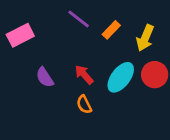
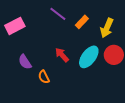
purple semicircle: (45, 77) -> (25, 62), moved
orange semicircle: (84, 104) -> (44, 77), moved

